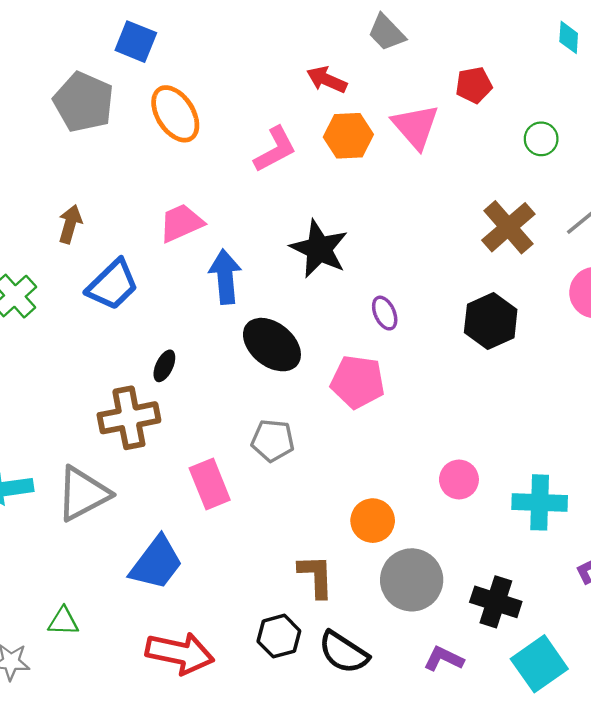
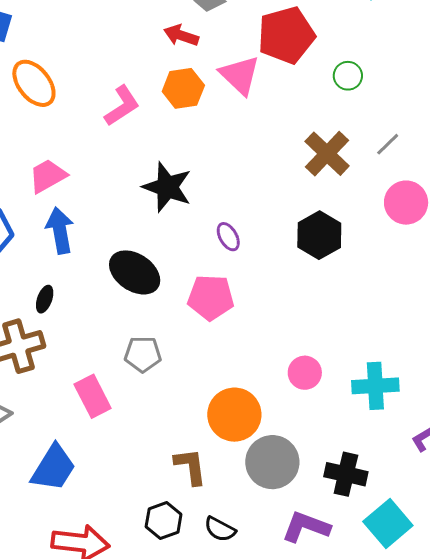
red arrow: (327, 80) -> (181, 35), moved
red pentagon: (474, 85) -> (286, 35), size x1.8
blue arrow: (225, 277) -> (60, 230), moved
orange circle: (373, 521) -> (234, 415), size x1.4
black semicircle: (344, 652) -> (220, 529), size x0.7
purple L-shape: (444, 659) -> (306, 527), size x1.4

